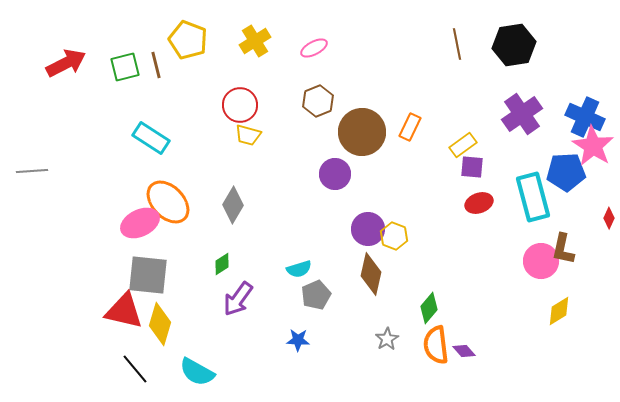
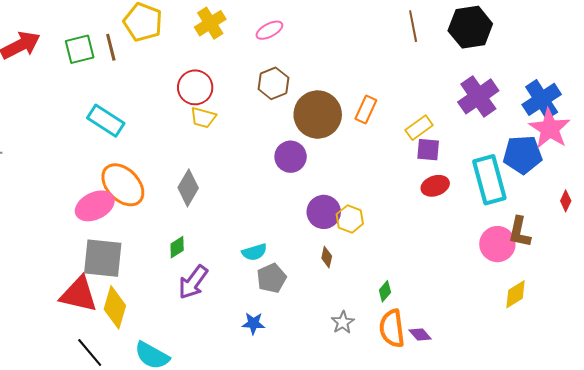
blue cross: (585, 117) -> (542, 99), turned 33
brown diamond: (371, 274) -> (327, 257), size x0.5
green diamond: (429, 308) -> (385, 291), size x0.7

